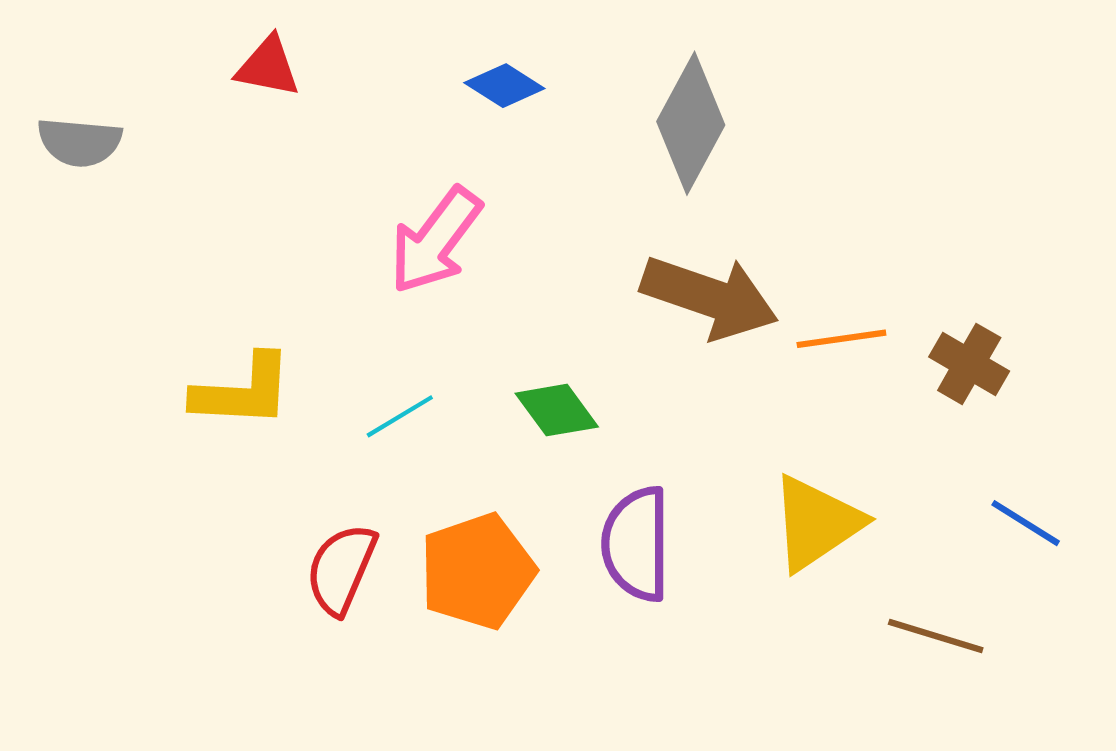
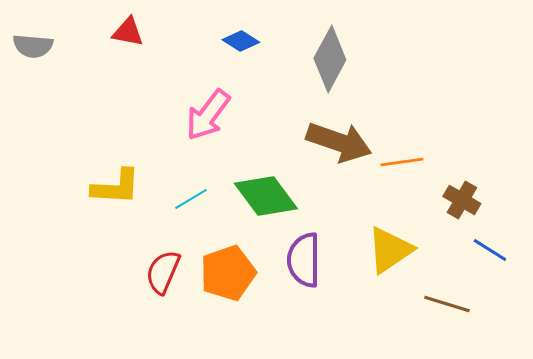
gray semicircle: (80, 142) -> (33, 46), moved
brown cross: (969, 364) -> (462, 200), moved
green diamond: (557, 410) -> (266, 196), size x1.6

